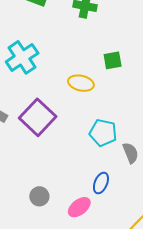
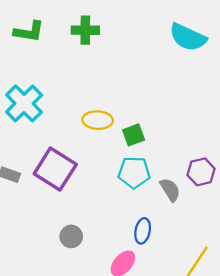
green square: (113, 60) -> (134, 135), moved
gray circle: (39, 196) -> (71, 236), moved

